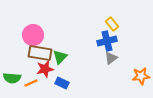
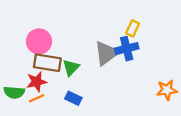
yellow rectangle: (112, 24) -> (133, 28), turned 64
gray triangle: (111, 58) -> (106, 53), moved, size x1.6
red star: (45, 69) -> (37, 82), moved

